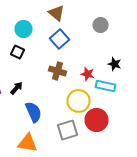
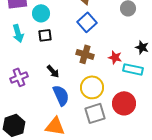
cyan circle: (24, 29) -> (41, 13), moved
black square: (18, 52) -> (45, 35), turned -32
black arrow: (16, 88) -> (53, 71), moved, turned 96
yellow circle: (78, 101) -> (92, 87), moved

